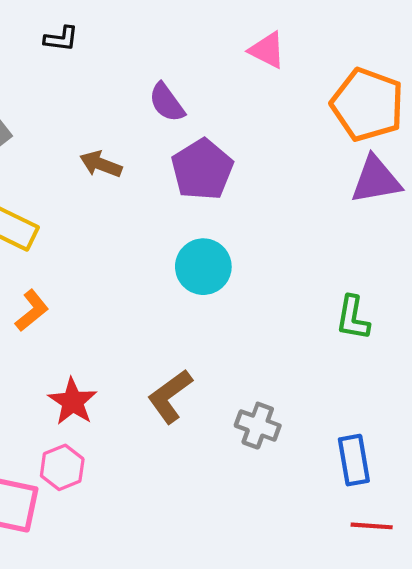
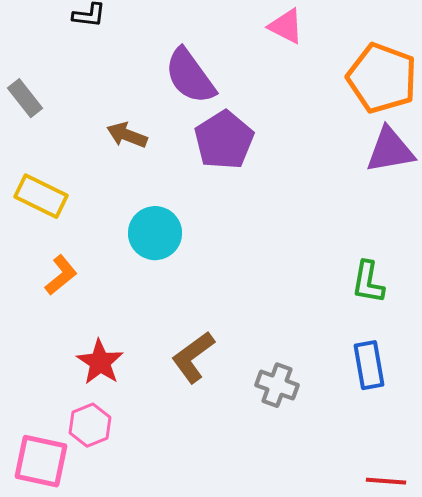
purple semicircle: (167, 102) -> (190, 76), size x1.5
cyan circle: (203, 267) -> (155, 233), moved
blue rectangle: (354, 460) -> (369, 365), moved

